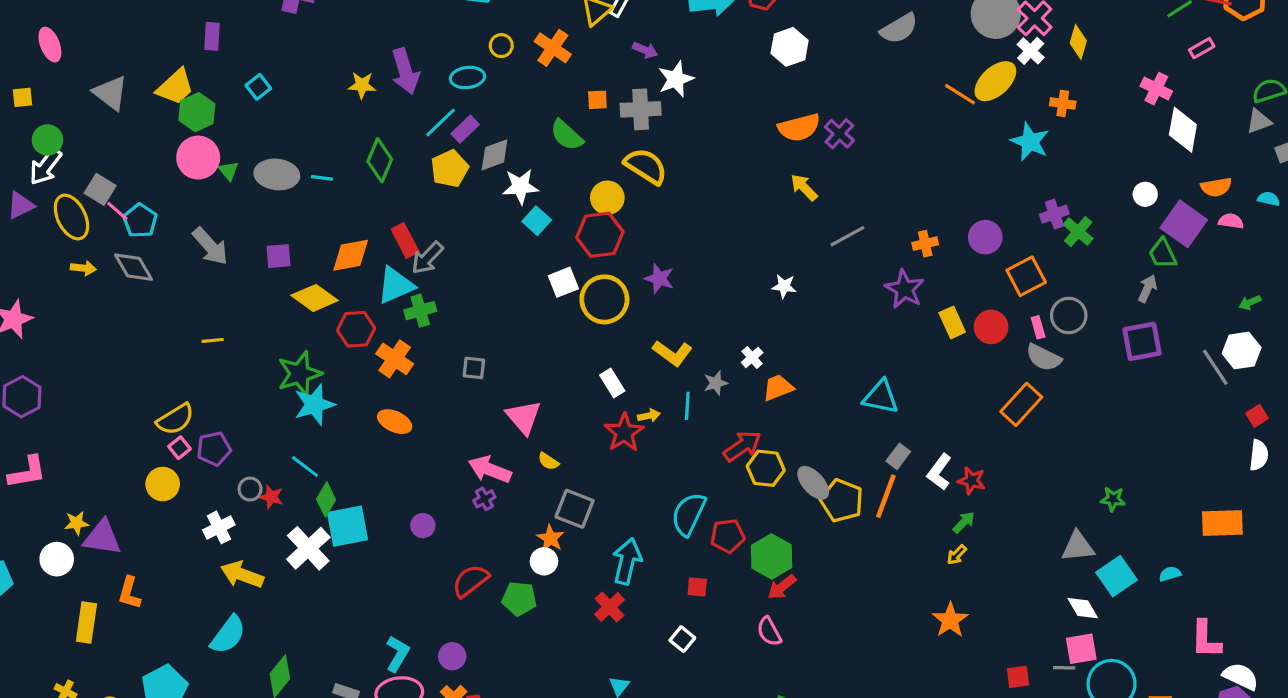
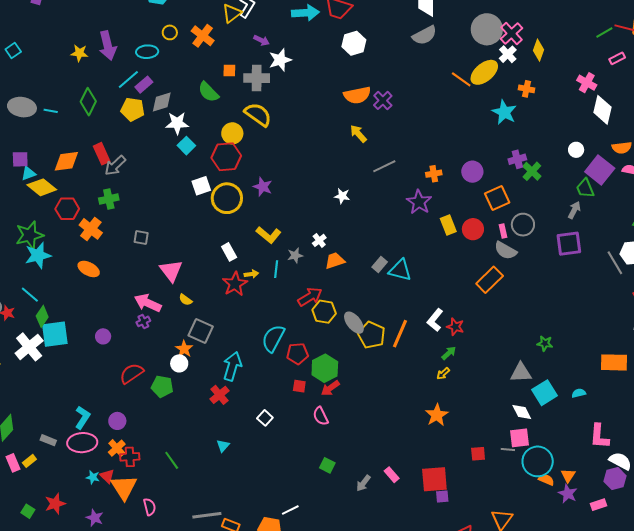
yellow pentagon: (450, 169) -> (133, 109), turned 30
cyan triangle: (395, 285) -> (28, 173), moved, size x0.6
gray rectangle: (898, 456) -> (380, 264), moved
red square: (697, 587) -> (299, 386), moved

